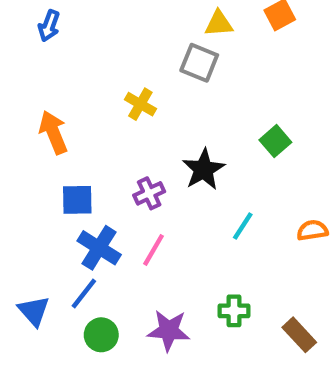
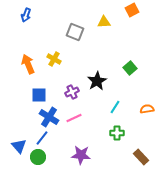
yellow triangle: (219, 24) -> (104, 22), moved
gray square: (199, 63) -> (75, 32), moved
yellow cross: (140, 104) -> (54, 59), moved
pink line: (153, 250) -> (74, 118), turned 35
green cross: (234, 311) -> (117, 133), moved
green circle: (101, 335) -> (38, 157), moved

